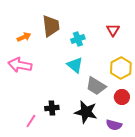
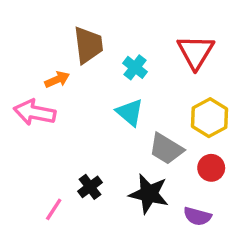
red triangle: (113, 30) -> (196, 52), size x1.6
orange arrow: (24, 37) -> (57, 80), moved
cyan cross: (78, 39) -> (135, 67), turned -32
black cross: (52, 108) -> (90, 187), turned -32

